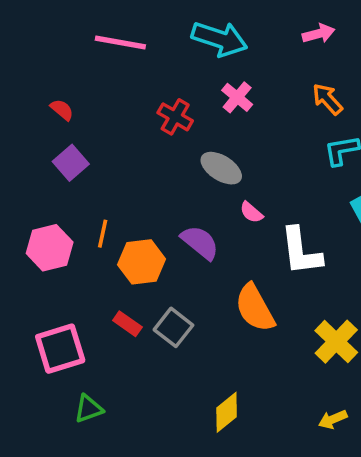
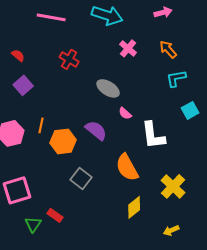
pink cross: (237, 97) -> (128, 48), moved
red cross: (175, 117) -> (69, 59), moved
red rectangle: (127, 324) -> (55, 215), moved
green triangle: (88, 409) -> (33, 224), turned -36
yellow diamond: (227, 412) -> (134, 207), moved

